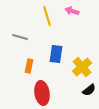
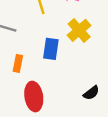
yellow cross: (82, 67) -> (79, 30), moved

